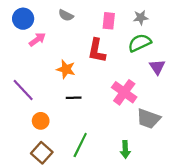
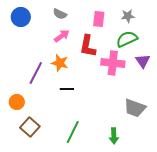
pink arrow: (37, 40) -> (62, 36), moved
purple line: (23, 90) -> (36, 73), moved, turned 70
pink cross: (124, 92) -> (113, 63), moved, turned -30
orange circle: (41, 121) -> (17, 102), moved
brown square: (42, 153) -> (30, 127), moved

